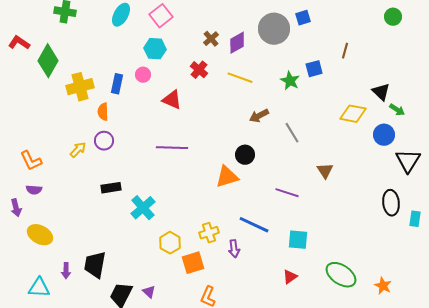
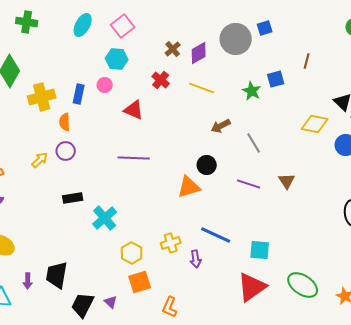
purple line: (287, 193) -> (249, 184), moved
orange square: (193, 263) -> (140, 282), moved
red triangle: (290, 277) -> (252, 287), size x2.0

